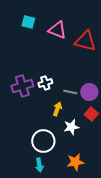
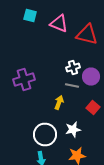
white cross: (45, 83) -> (73, 68), moved
purple circle: (89, 92) -> (91, 76), moved
white star: (71, 127) -> (73, 130), moved

